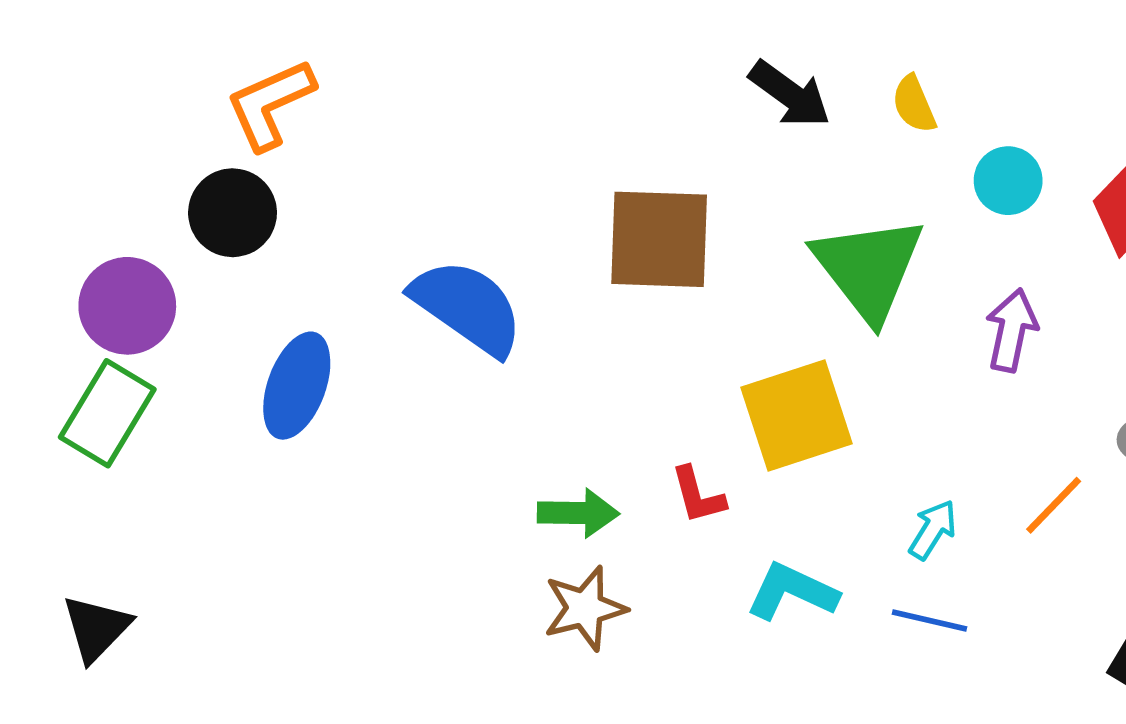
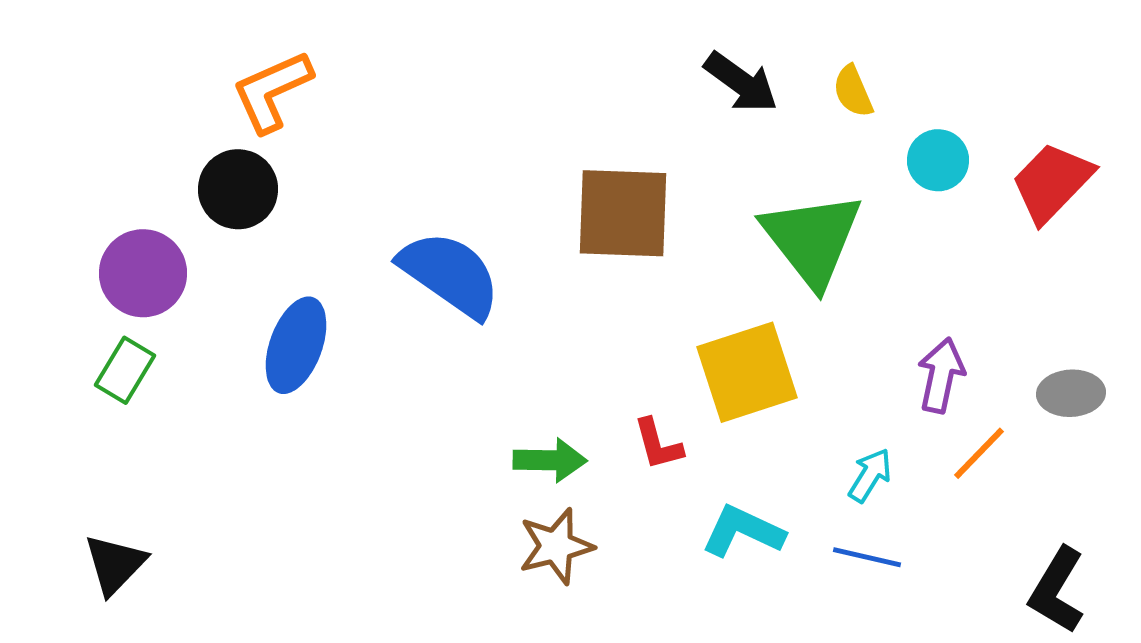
purple arrow: (1011, 330) -> (941, 375), moved
green rectangle: (107, 413) -> (125, 370), size x0.7

